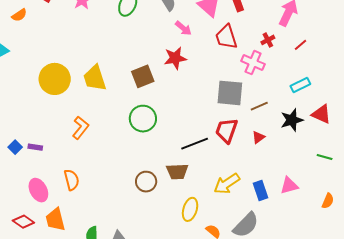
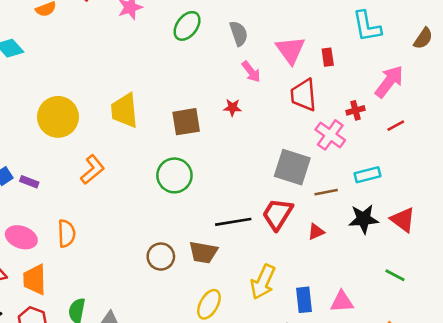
red star: (175, 58) -> (232, 108), size x0.6
yellow circle: (55, 79) -> (58, 117), moved
cyan rectangle: (300, 85) -> (368, 175), moved
yellow arrow: (227, 184) -> (263, 282), turned -44
pink ellipse: (38, 190) -> (21, 237), turned -55

